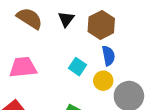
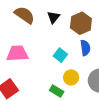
yellow circle: (103, 81) -> (71, 77), moved

